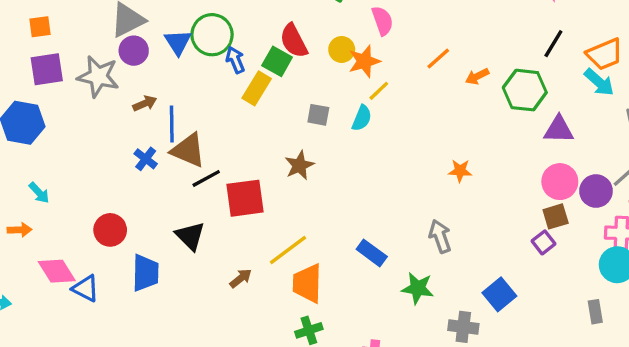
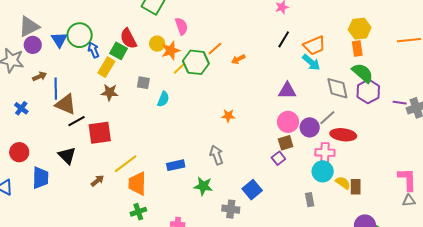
green hexagon: (525, 90) -> (196, 62), moved
cyan semicircle: (362, 118) -> (163, 99), moved
blue cross: (146, 159) -> (21, 108), moved
brown star: (299, 165) -> (110, 92), moved, turned 30
blue rectangle: (372, 253) -> (176, 165), turned -48

